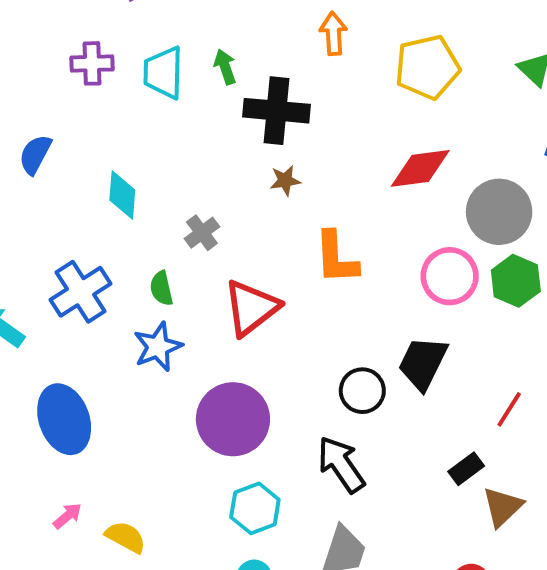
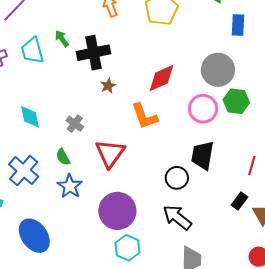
red diamond: (420, 168) -> (162, 78), moved
cyan hexagon: (255, 508) -> (127, 248), moved

